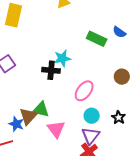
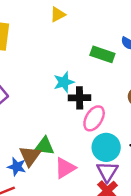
black cross: (51, 70) -> (80, 98), moved
cyan circle: (92, 116) -> (106, 147), size x1.5
pink triangle: (56, 129) -> (65, 168), turned 42

